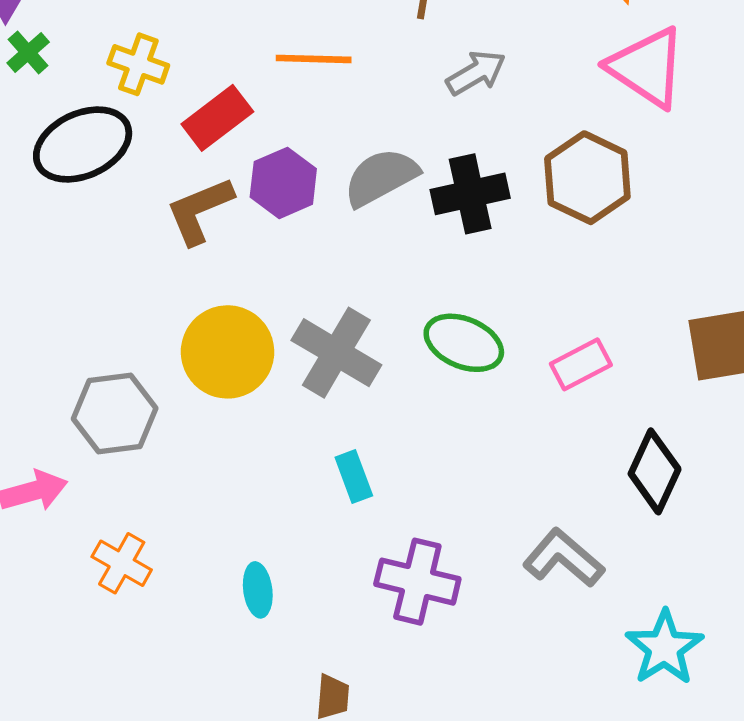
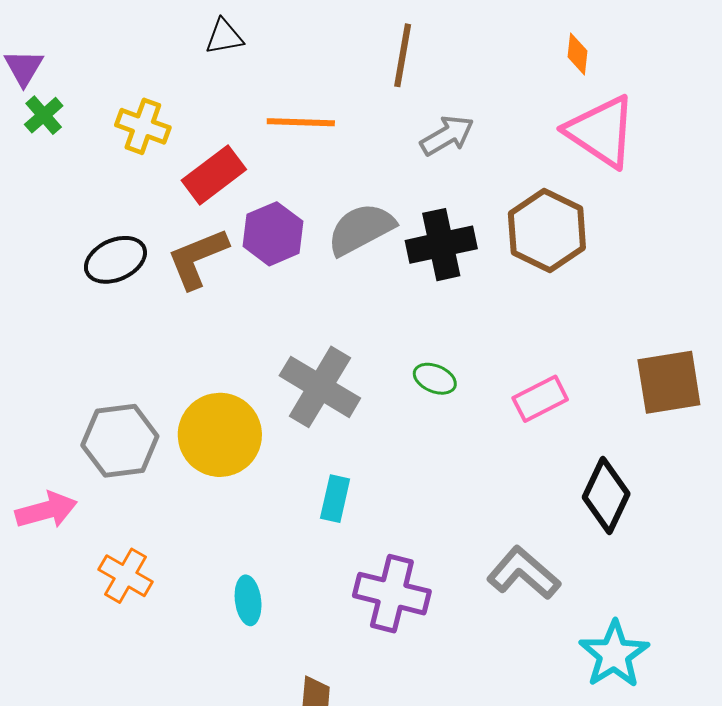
black ellipse: (83, 144) -> (115, 260), moved, size x0.7
green ellipse: (464, 343) -> (435, 379), size x0.6
yellow circle: (228, 352) -> (220, 435), moved
cyan rectangle: (354, 477) -> (335, 499), turned 33

